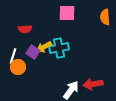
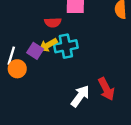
red semicircle: (25, 29) -> (53, 22), moved
red arrow: (93, 84) -> (106, 89), turned -108

